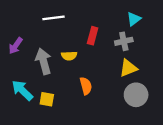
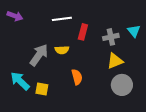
white line: (54, 18) -> (62, 19), moved
cyan triangle: (134, 19) -> (134, 31), moved, turned -32
purple arrow: (16, 46) -> (15, 16), moved, turned -105
gray arrow: (43, 61) -> (39, 55), turned 50

